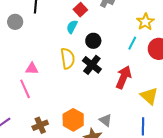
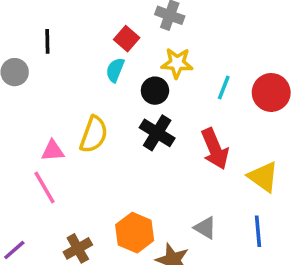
yellow star: (145, 22) -> (177, 63), moved, turned -30
yellow semicircle: (68, 58) -> (94, 134), moved, turned 35
red arrow: (124, 77) -> (215, 149), turned 140
gray triangle: (105, 120) -> (205, 228), moved

